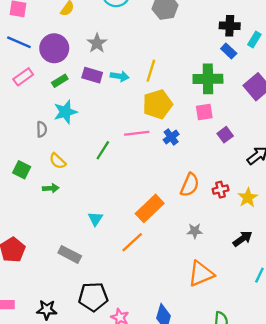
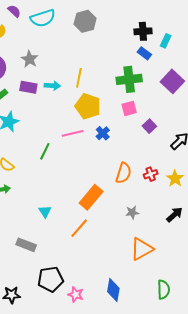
yellow pentagon: (158, 104) -> (88, 106), turned -30

